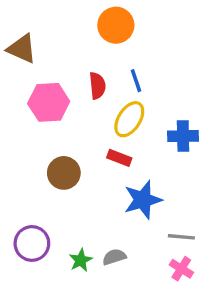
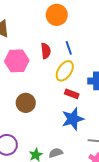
red rectangle: (119, 158) -> (72, 94), moved

